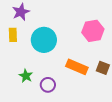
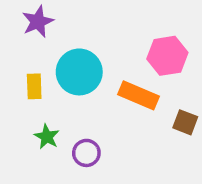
yellow rectangle: (13, 35) -> (34, 86), moved
orange rectangle: (77, 67) -> (139, 95), moved

